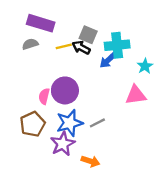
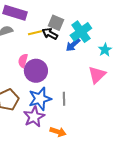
cyan cross: (117, 45) -> (81, 32), turned -30
pink triangle: (136, 95) -> (97, 75), turned -36
pink semicircle: (44, 96) -> (23, 61), moved
gray line: (97, 123) -> (64, 99), turned -64

